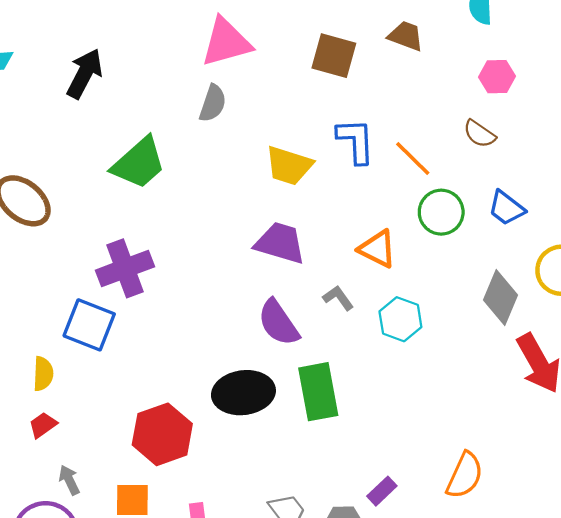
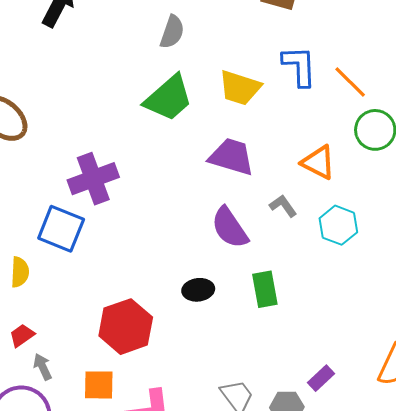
green trapezoid: (139, 163) -> (169, 98), moved
green rectangle: (318, 392) -> (265, 289), size x0.7
black ellipse: (243, 393) -> (198, 290), size x0.6
red trapezoid: (43, 425) -> (22, 335), moved

